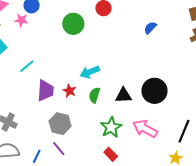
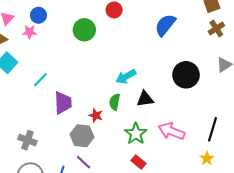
blue semicircle: (150, 28) -> (165, 25), size x1.6
cyan arrow: (90, 72) -> (126, 76), moved
red star: (69, 91) -> (96, 115), moved
black circle: (154, 91) -> (186, 75), moved

